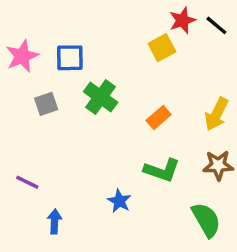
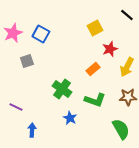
red star: (182, 20) -> (110, 49), moved
blue square: (70, 58) -> (41, 34), turned 30
green cross: (101, 97) -> (62, 89), moved

